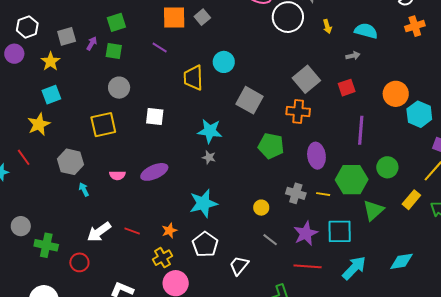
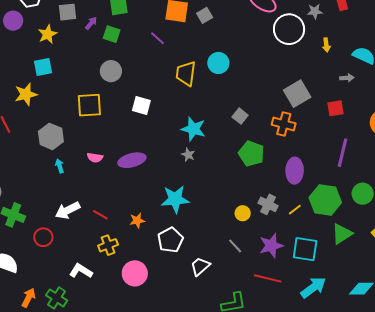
gray square: (249, 100) -> (240, 116), moved, size x0.6
yellow line: (323, 194) -> (295, 210), turned -56
yellow circle: (261, 208) -> (243, 213), moved
yellow cross: (162, 258) -> (108, 245), moved

